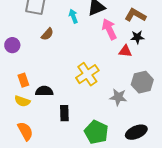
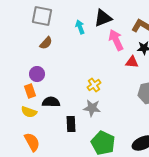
brown semicircle: (47, 34) -> (46, 43), moved
purple circle: (12, 45) -> (37, 74), moved
yellow cross: (87, 74) -> (94, 85), size x0.6
gray star: (118, 97) -> (92, 108), moved

